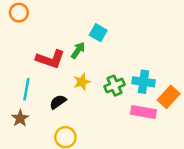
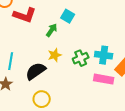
red L-shape: (50, 59) -> (25, 15), moved
black semicircle: (58, 102) -> (36, 71), size x1.5

